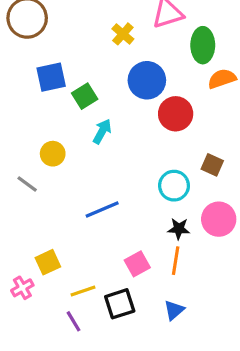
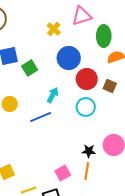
cyan arrow: (102, 131) -> (53, 95), moved
brown square: (212, 165) -> (110, 86), moved
cyan circle: (174, 186) -> (86, 107), moved
blue line: (102, 210) -> (41, 117), moved

